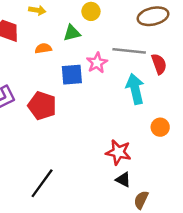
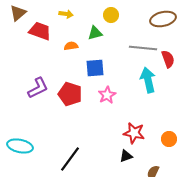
pink star: (97, 63) -> (107, 95), moved
orange circle: (160, 127) -> (169, 139), moved
black triangle: (123, 180) -> (126, 156), moved, turned -48

